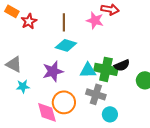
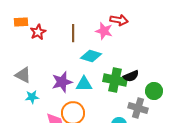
orange rectangle: (12, 11) -> (21, 22), turned -32
cyan diamond: (66, 45) -> (91, 56), moved
cyan triangle: (88, 70) -> (84, 84), moved
gray cross: (96, 94) -> (138, 108), moved

